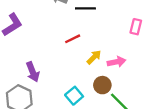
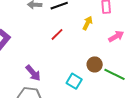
yellow arrow: (94, 57) -> (88, 23), moved
pink arrow: (116, 62) -> (116, 36), moved

